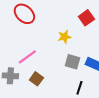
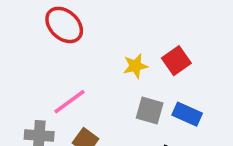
red square: (86, 18) -> (176, 61), moved

